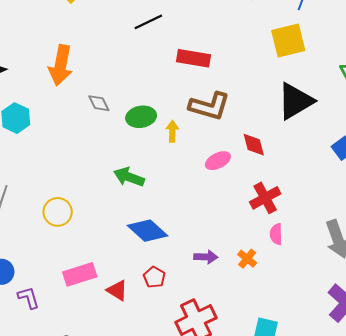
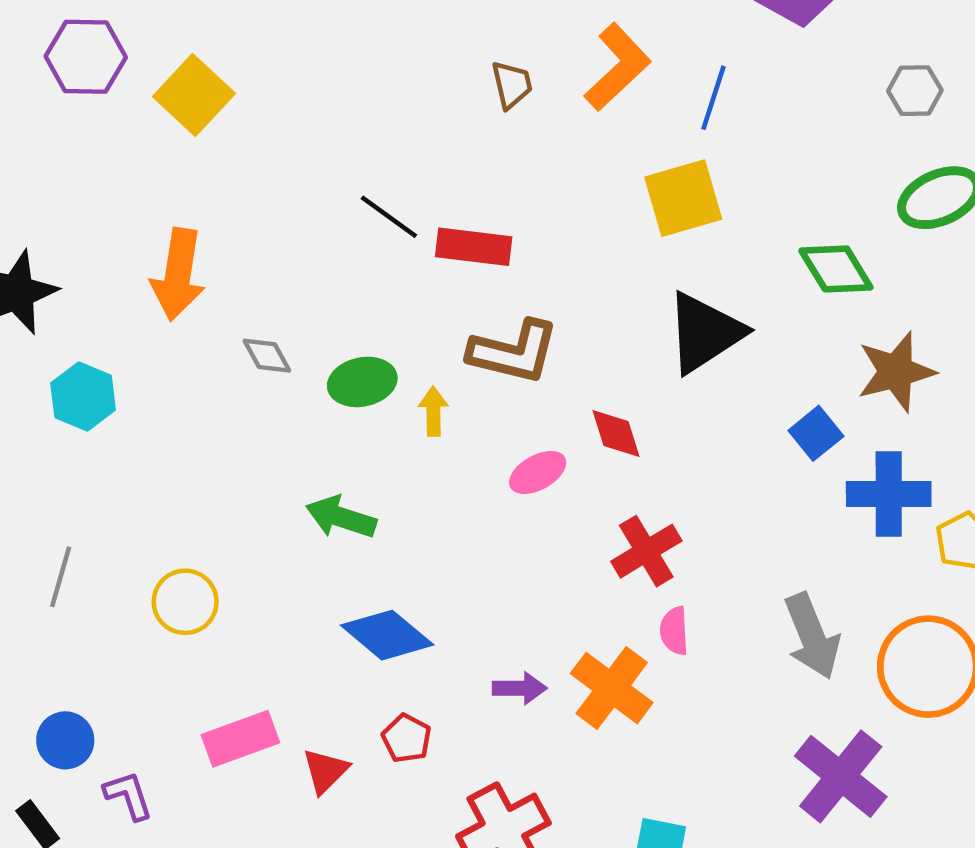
black line: (148, 22) -> (389, 217), moved, turned 64
orange cross: (247, 259) -> (612, 688), size x1.8
red triangle: (117, 290) -> (325, 771), turned 45

